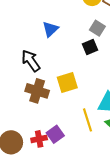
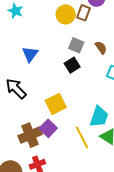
brown cross: (37, 91) -> (30, 135), moved, turned -30
purple square: (55, 134) -> (48, 128), moved

